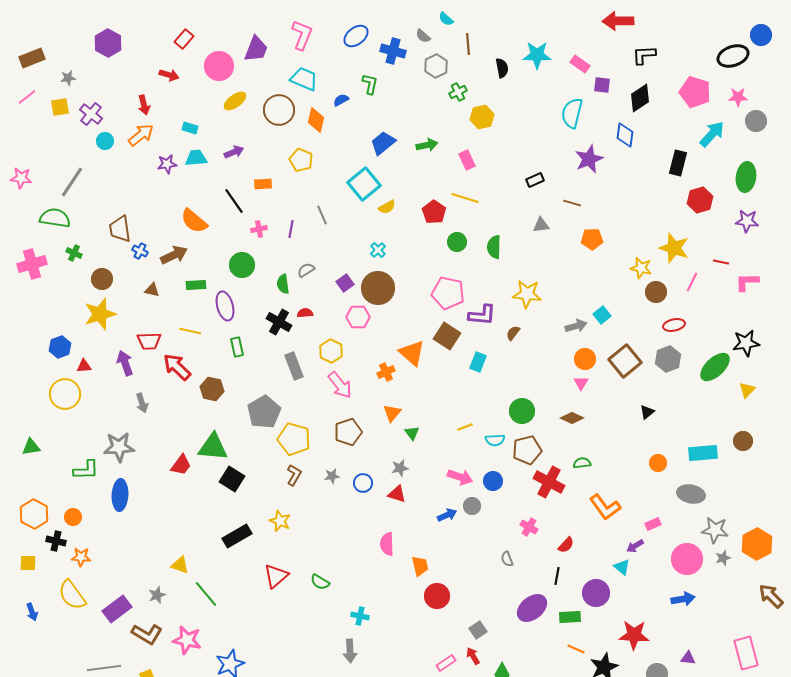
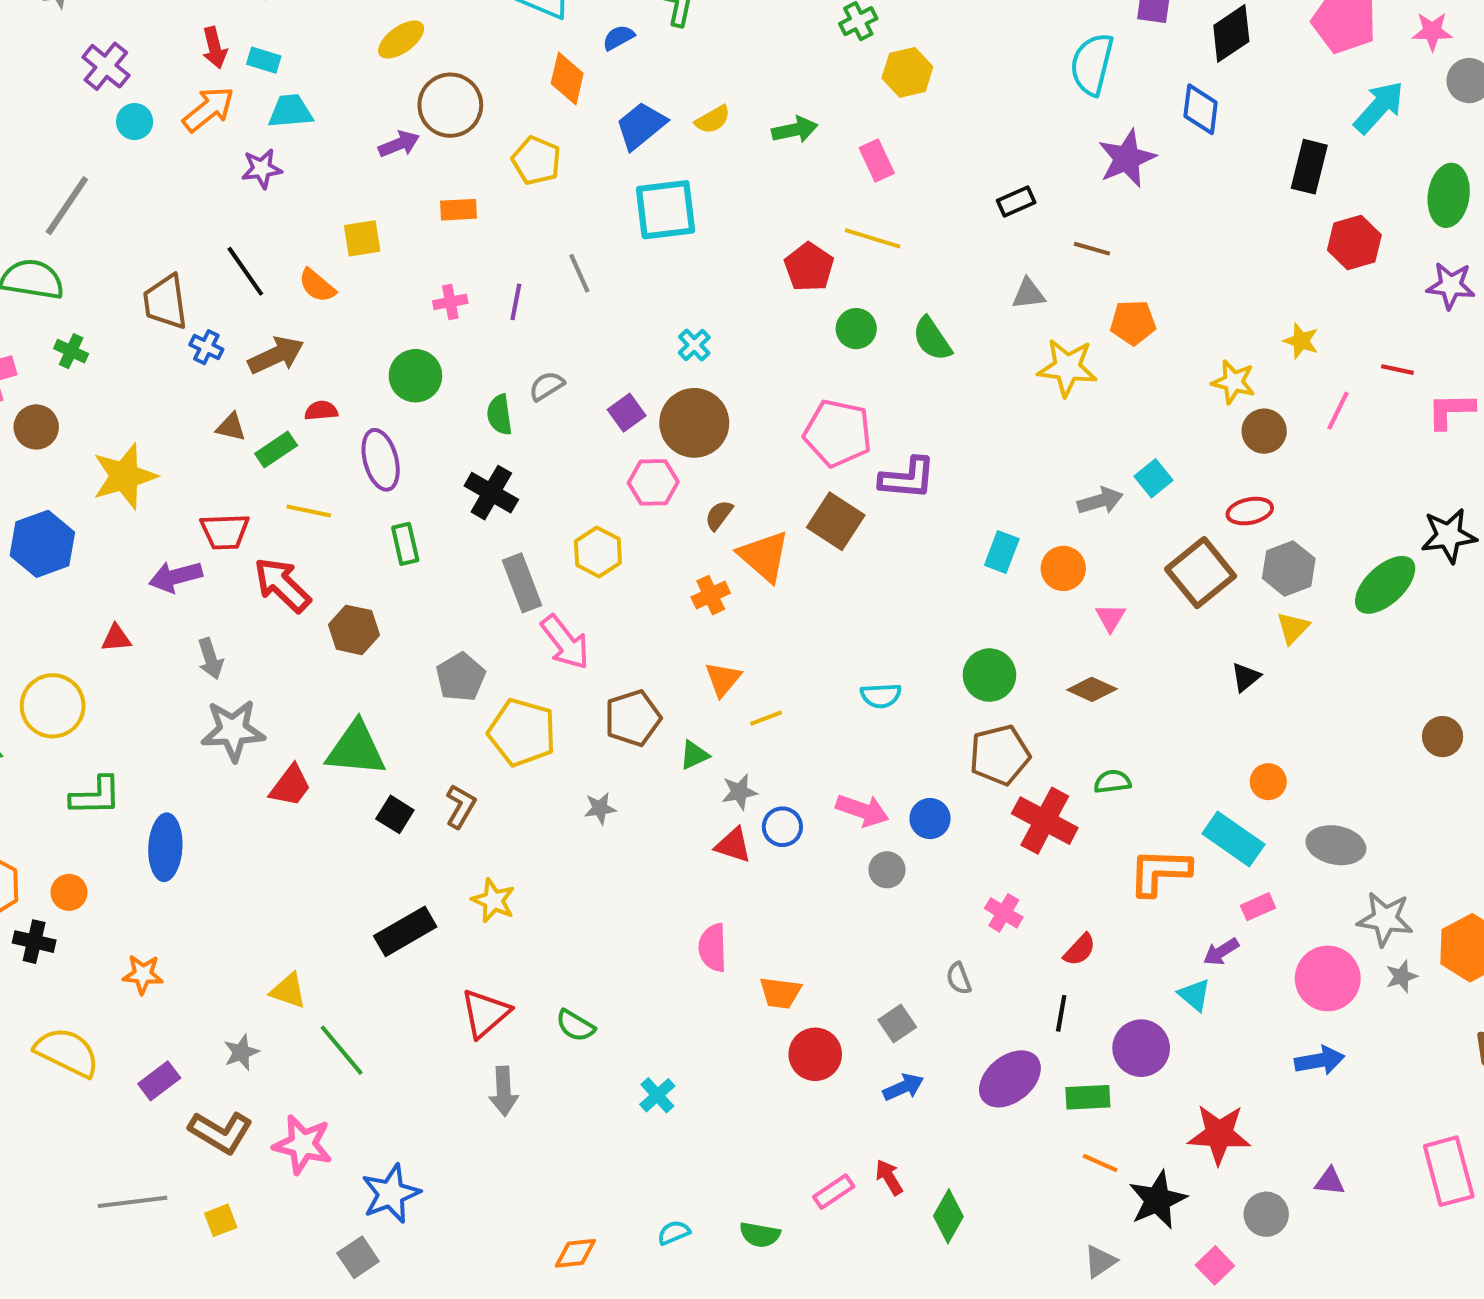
yellow square: (60, 107) -> (362, 238), moved
brown circle: (279, 110) -> (450, 105), moved
cyan rectangle: (190, 128) -> (264, 60), moved
blue trapezoid: (383, 143) -> (641, 126), moved
cyan trapezoid: (196, 158) -> (290, 111), moved
cyan square: (364, 184) -> (666, 210), turned 32
black line: (234, 201) -> (245, 271), moved
yellow semicircle: (387, 207) -> (713, 119), moved
orange semicircle: (194, 221) -> (317, 286), size x0.7
green semicircle: (494, 247) -> (932, 339), turned -35
yellow star: (674, 248) -> (1301, 341), size x0.6
brown circle: (102, 279) -> (36, 427), moved
green rectangle: (196, 285) -> (276, 450), moved, turned -30
yellow star: (527, 294) -> (1067, 368), moved
red semicircle: (305, 313) -> (321, 411), moved
red ellipse: (674, 325) -> (1250, 511), moved
brown semicircle: (513, 333) -> (719, 515), moved
blue hexagon: (60, 347) -> (42, 544), size x1.4
orange circle: (585, 359) -> (1063, 568), moved
cyan rectangle: (478, 362) -> (1002, 552), moved
purple arrow: (125, 363) -> (176, 577), turned -85
red triangle: (84, 366) -> (116, 638), moved
pink arrow: (340, 385) -> (565, 642), moved
yellow triangle: (747, 390) -> (1293, 628), moved
yellow circle: (65, 394) -> (53, 706), moved
gray pentagon: (264, 412) -> (461, 677), size x0.7
yellow line: (465, 427) -> (766, 718), moved
green triangle: (412, 433) -> (694, 755), moved, turned 42
cyan semicircle: (495, 440) -> (881, 696), moved
gray star: (119, 447) -> (233, 730), moved
cyan rectangle: (703, 453) -> (1233, 839), moved, turned 40
brown L-shape: (294, 475) -> (461, 806), moved
black square: (232, 479) -> (395, 814), size x0.7
blue circle: (363, 483) -> (782, 827), moved
orange L-shape: (605, 507) -> (1160, 872), turned 128
blue arrow: (447, 515) -> (903, 1087), moved
orange star: (81, 557) -> (143, 974), moved
orange trapezoid: (420, 566) -> (780, 993), turned 110
yellow semicircle: (72, 595) -> (67, 1052), turned 152
purple rectangle: (117, 609) -> (159, 1081), size x0.7
cyan cross: (360, 616) -> (657, 1095), turned 36
gray square: (478, 630) -> (897, 1024), moved
gray arrow: (350, 651) -> (504, 1091), moved

